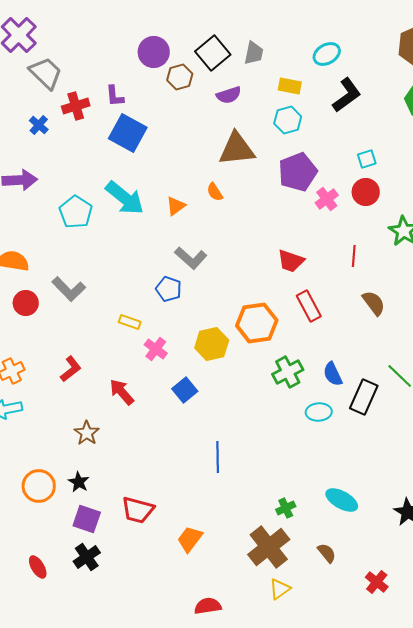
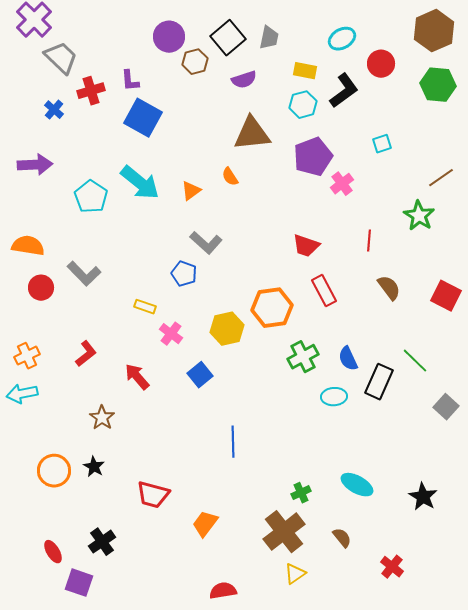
black L-shape: (347, 95) -> (344, 91), moved
red circle: (366, 192) -> (381, 64), moved
purple square: (87, 519) -> (79, 583), moved

